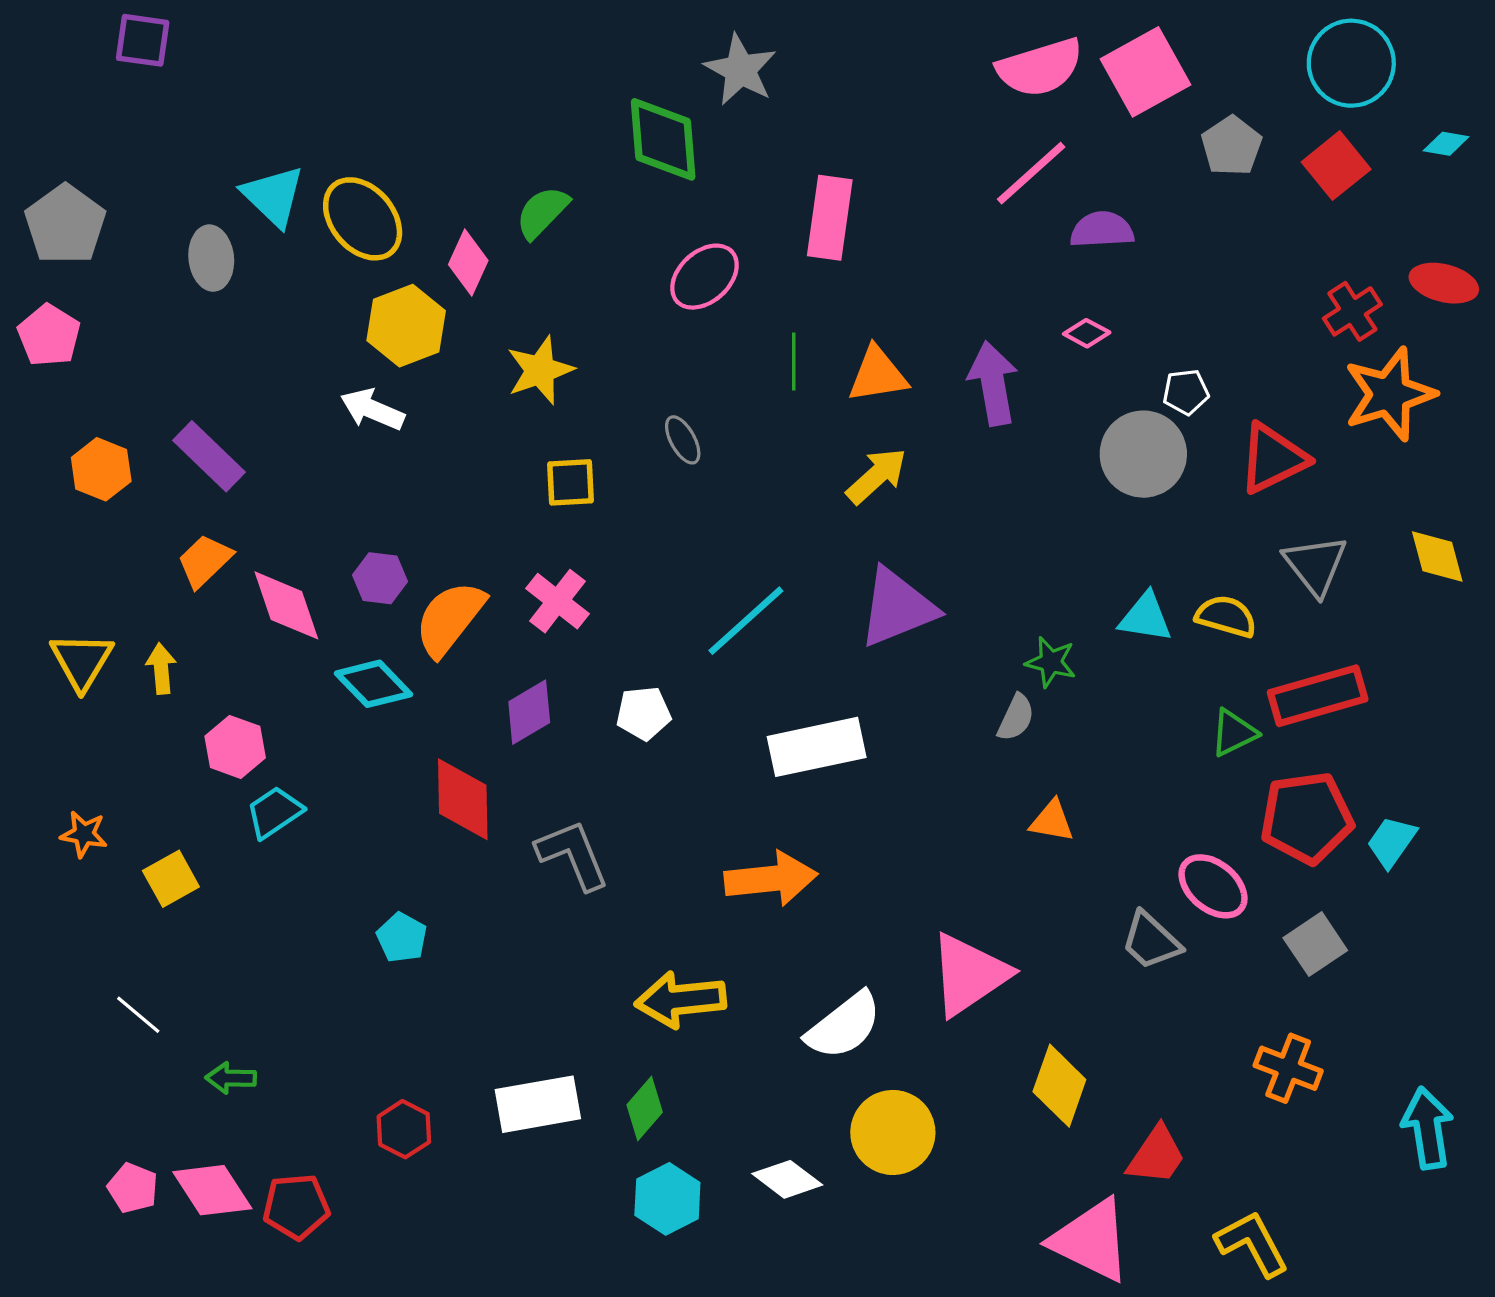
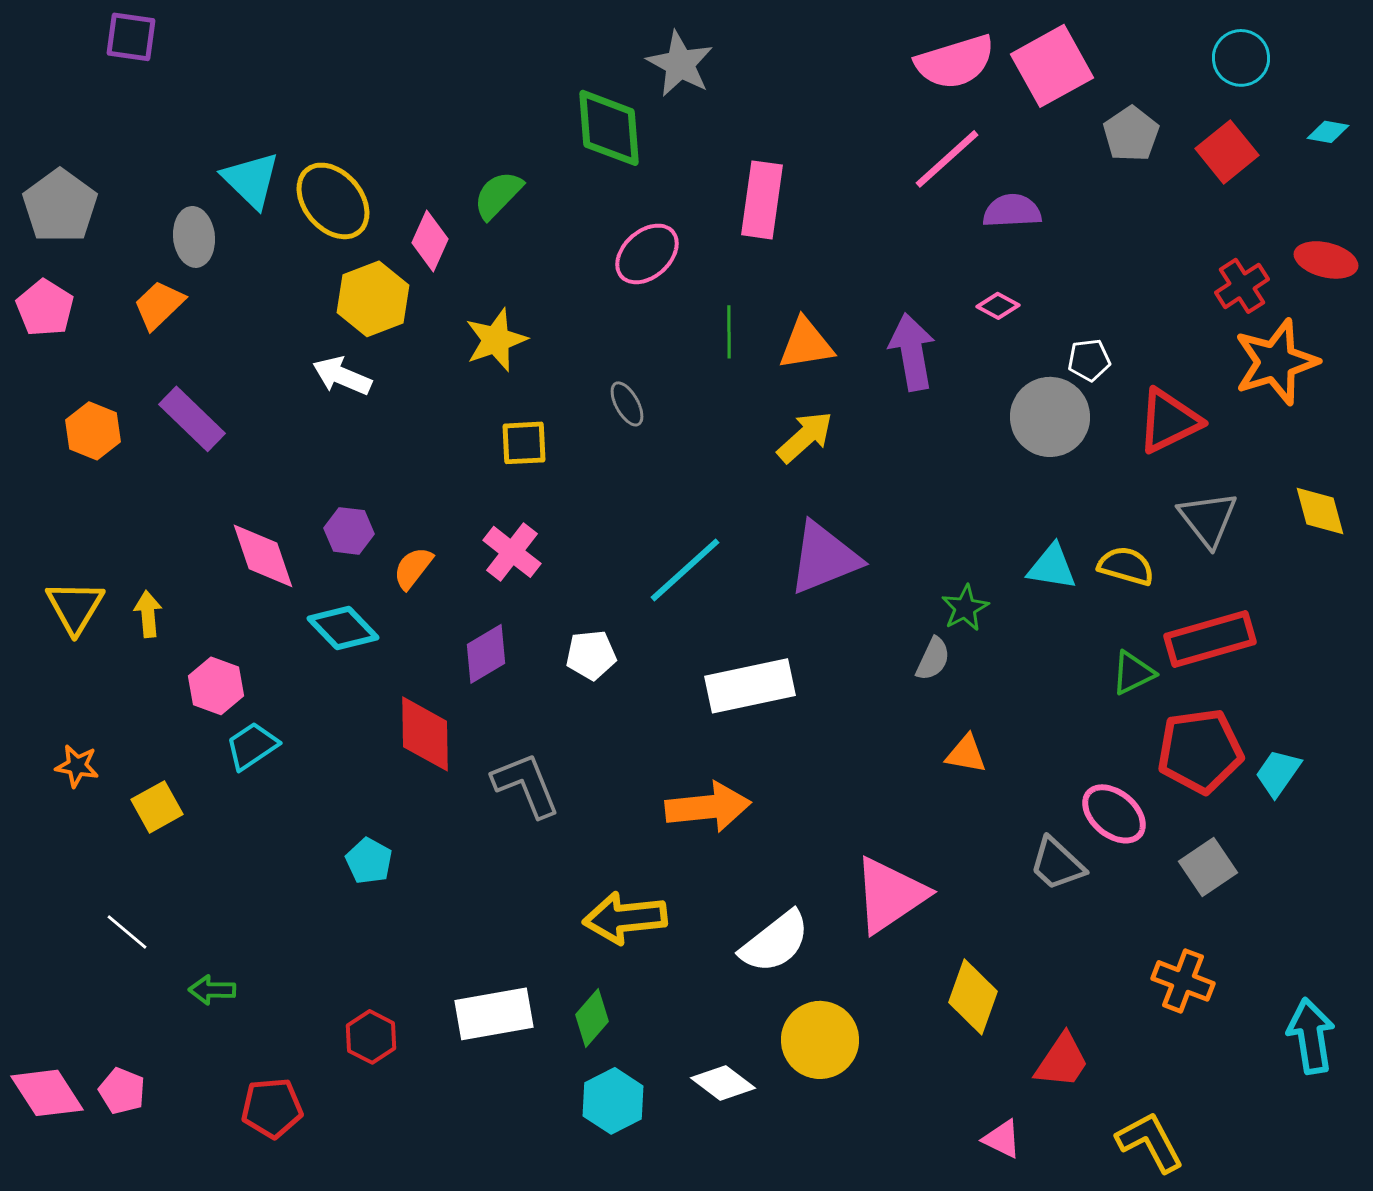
cyan circle: (1351, 63) -> (1241, 58), size x0.7
orange trapezoid: (205, 561) -> (159, 305), moved
orange semicircle: (450, 618) -> (413, 568), size x0.6
green star: (1051, 662) -> (965, 608), turned 30
pink diamond: (212, 1190) -> (47, 1093), moved
pink triangle: (1091, 1240) -> (1002, 1139), size x0.5

